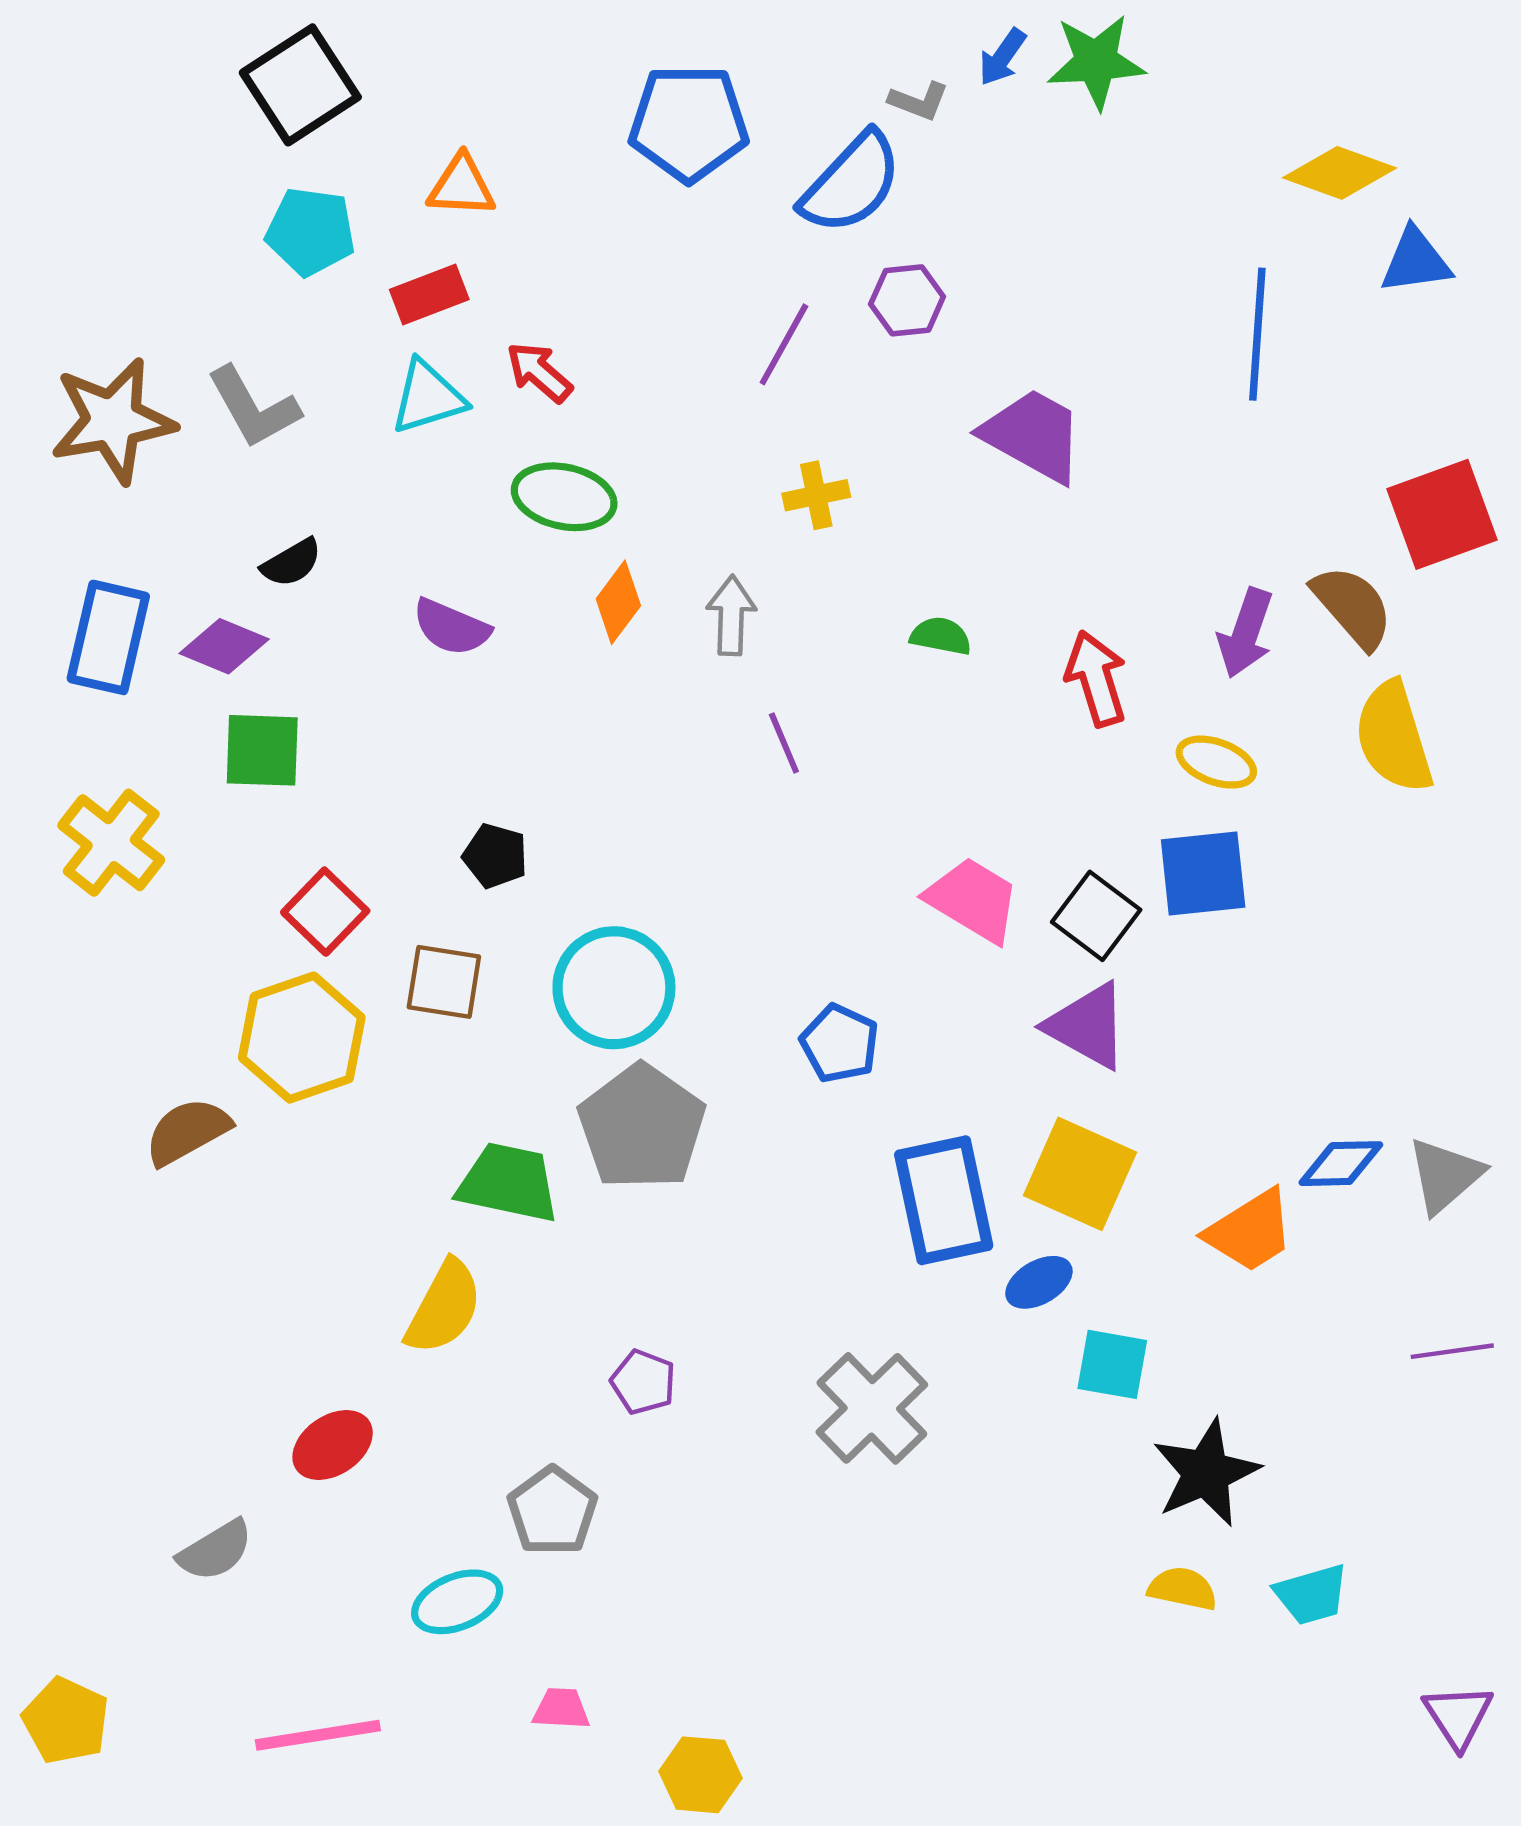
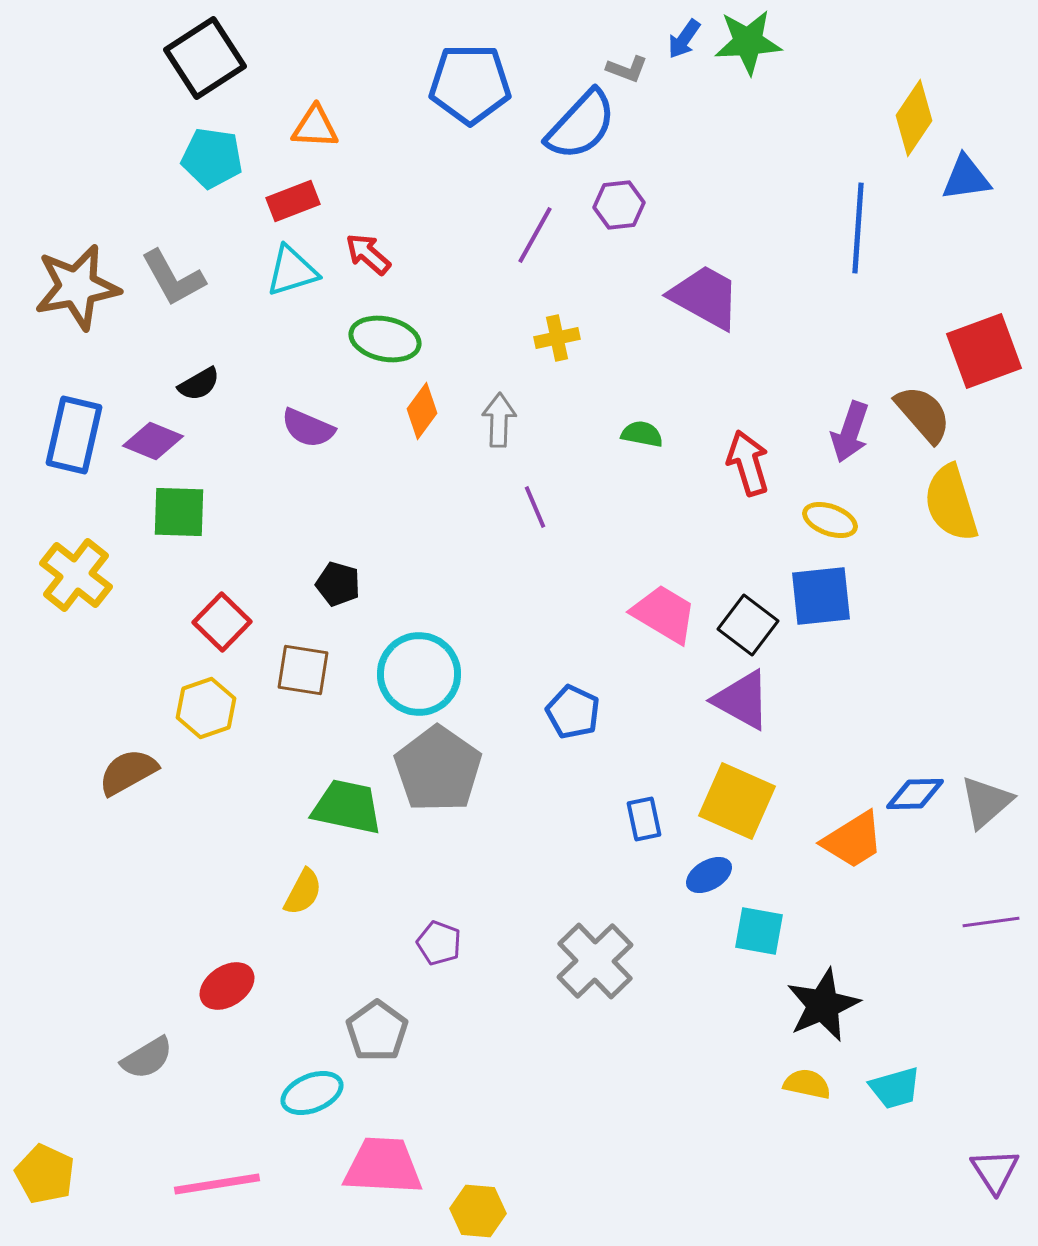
yellow diamond: (1339, 173) -> (914, 118), turned -76
yellow hexagon: (302, 1038) -> (206, 708), size x0.7
blue rectangle: (944, 1200) -> (644, 819), size x0.5
yellow semicircle: (444, 1307) -> (303, 892), size x0.7
pink trapezoid: (561, 1709) -> (383, 1166), size x2.0

